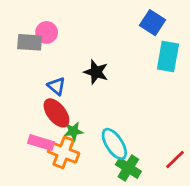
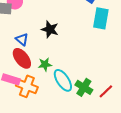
green star: (73, 131) -> (45, 64), moved
green cross: (128, 168) -> (84, 87), moved

